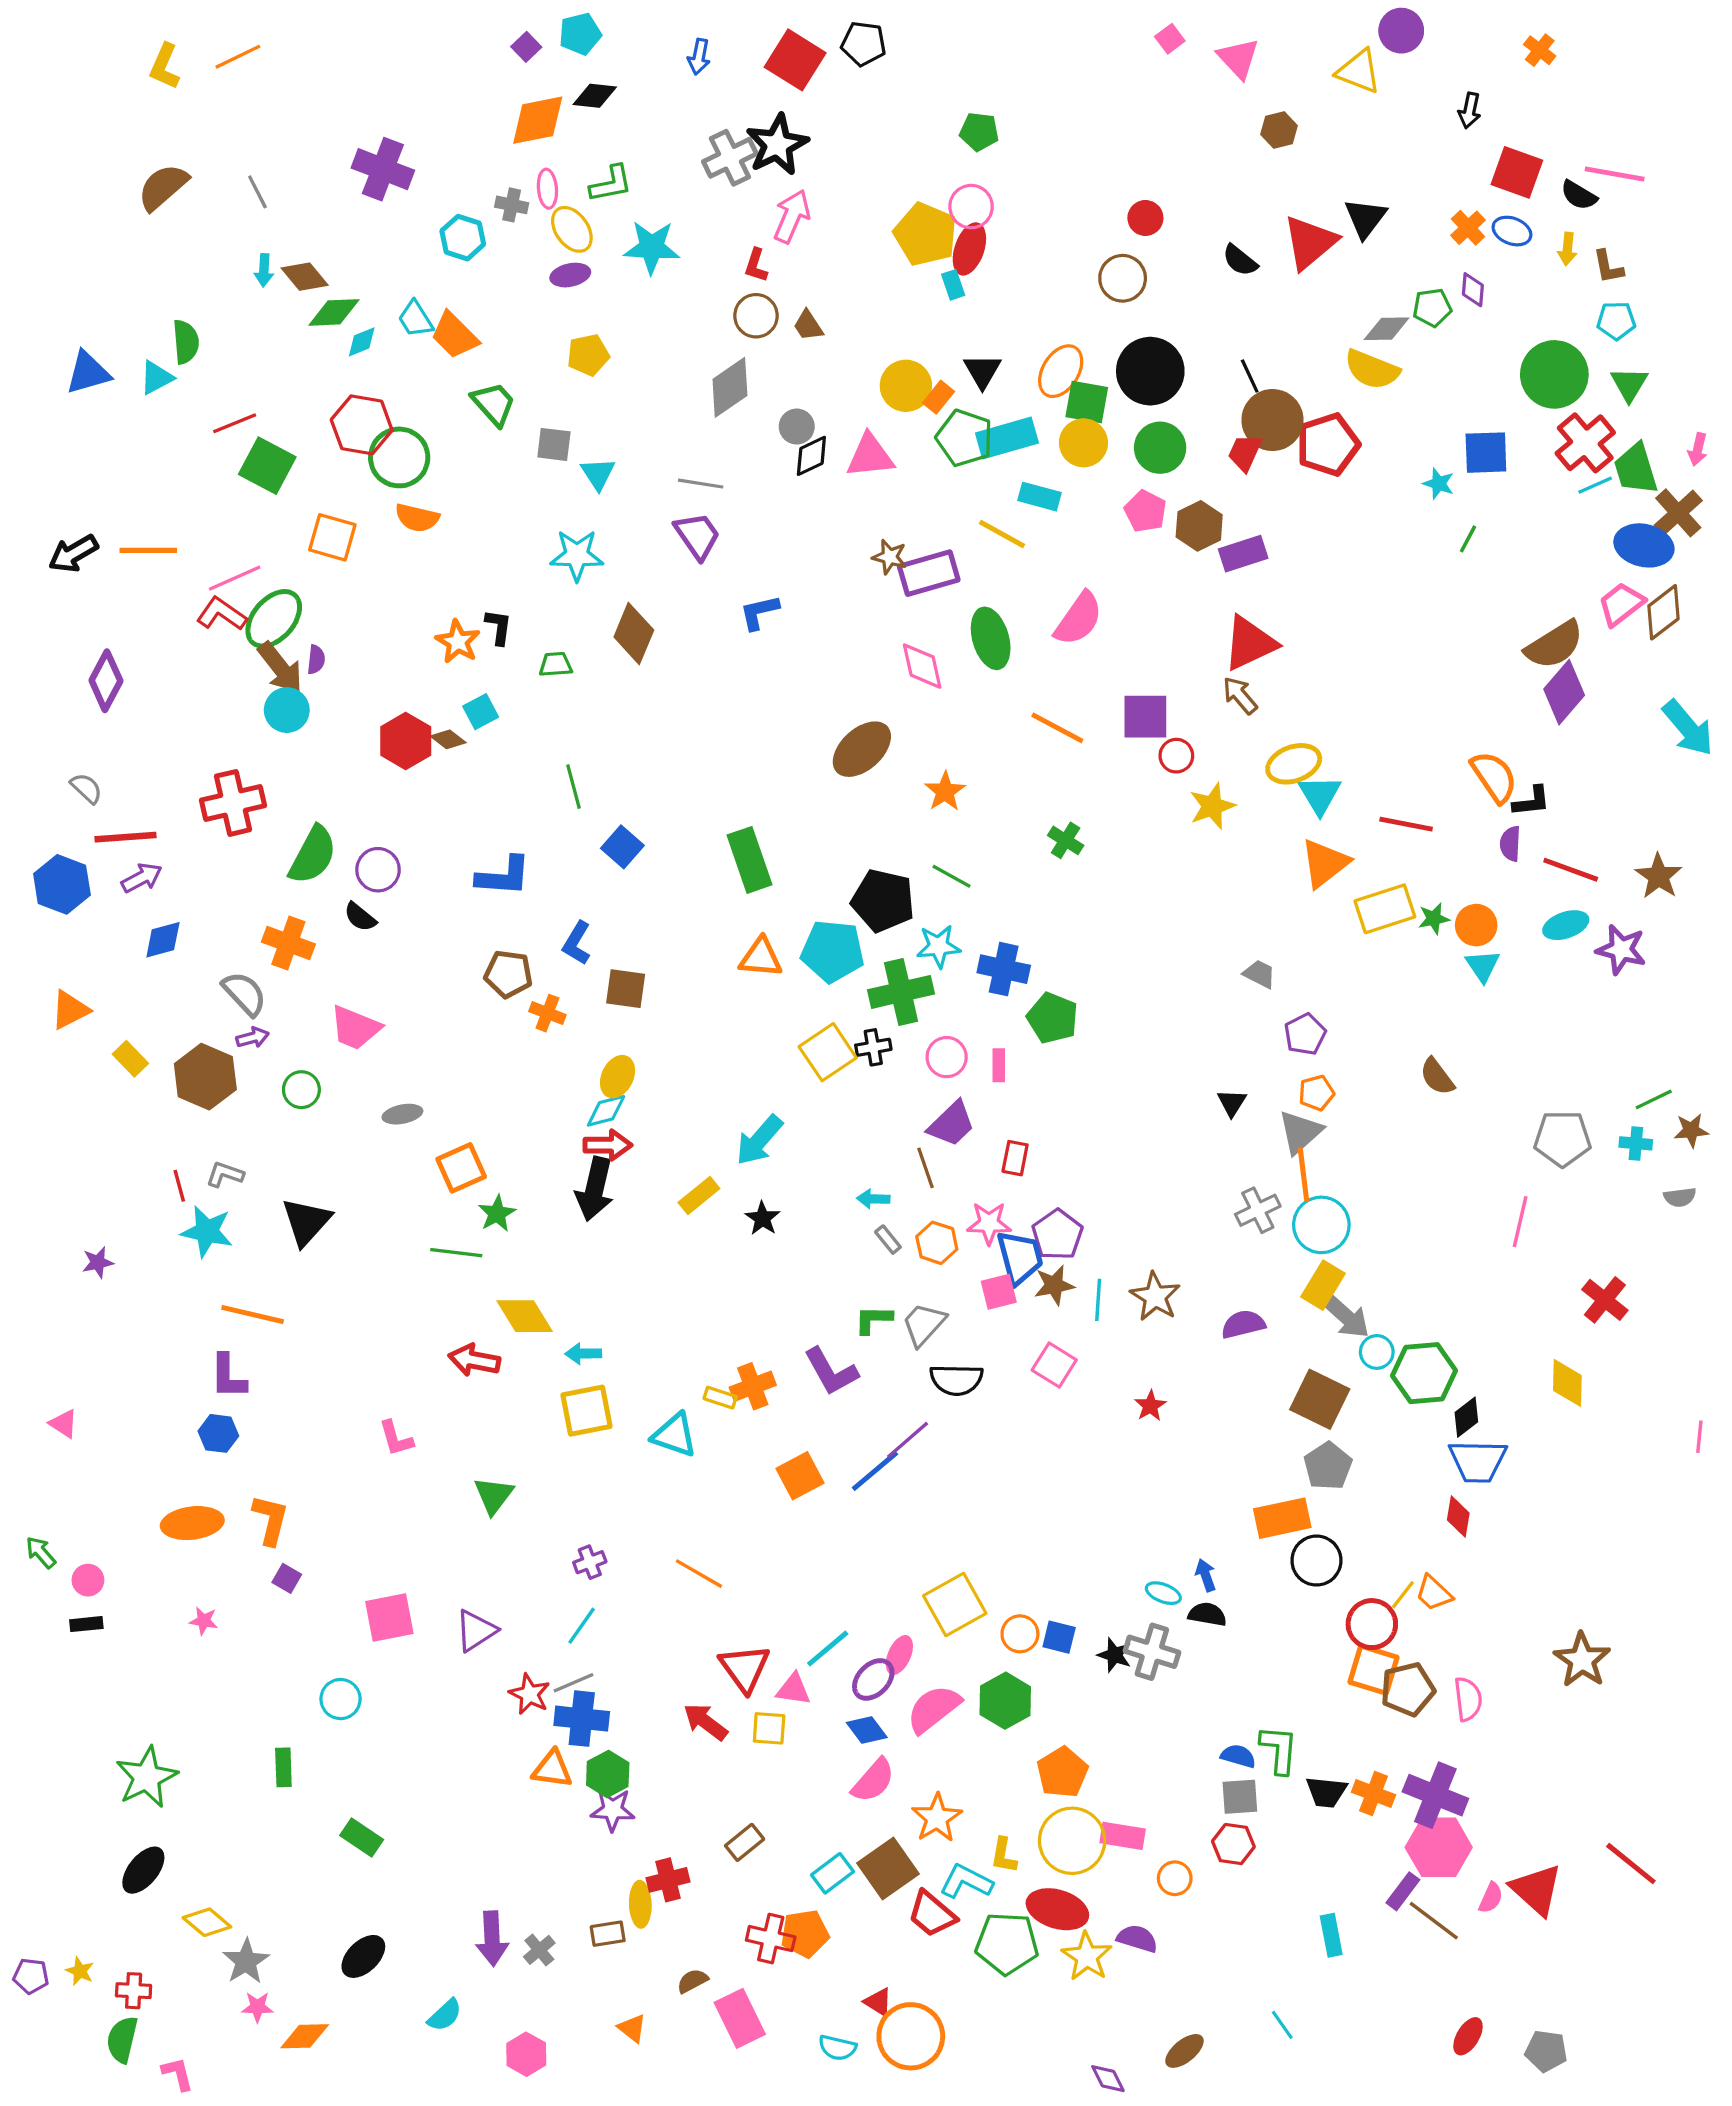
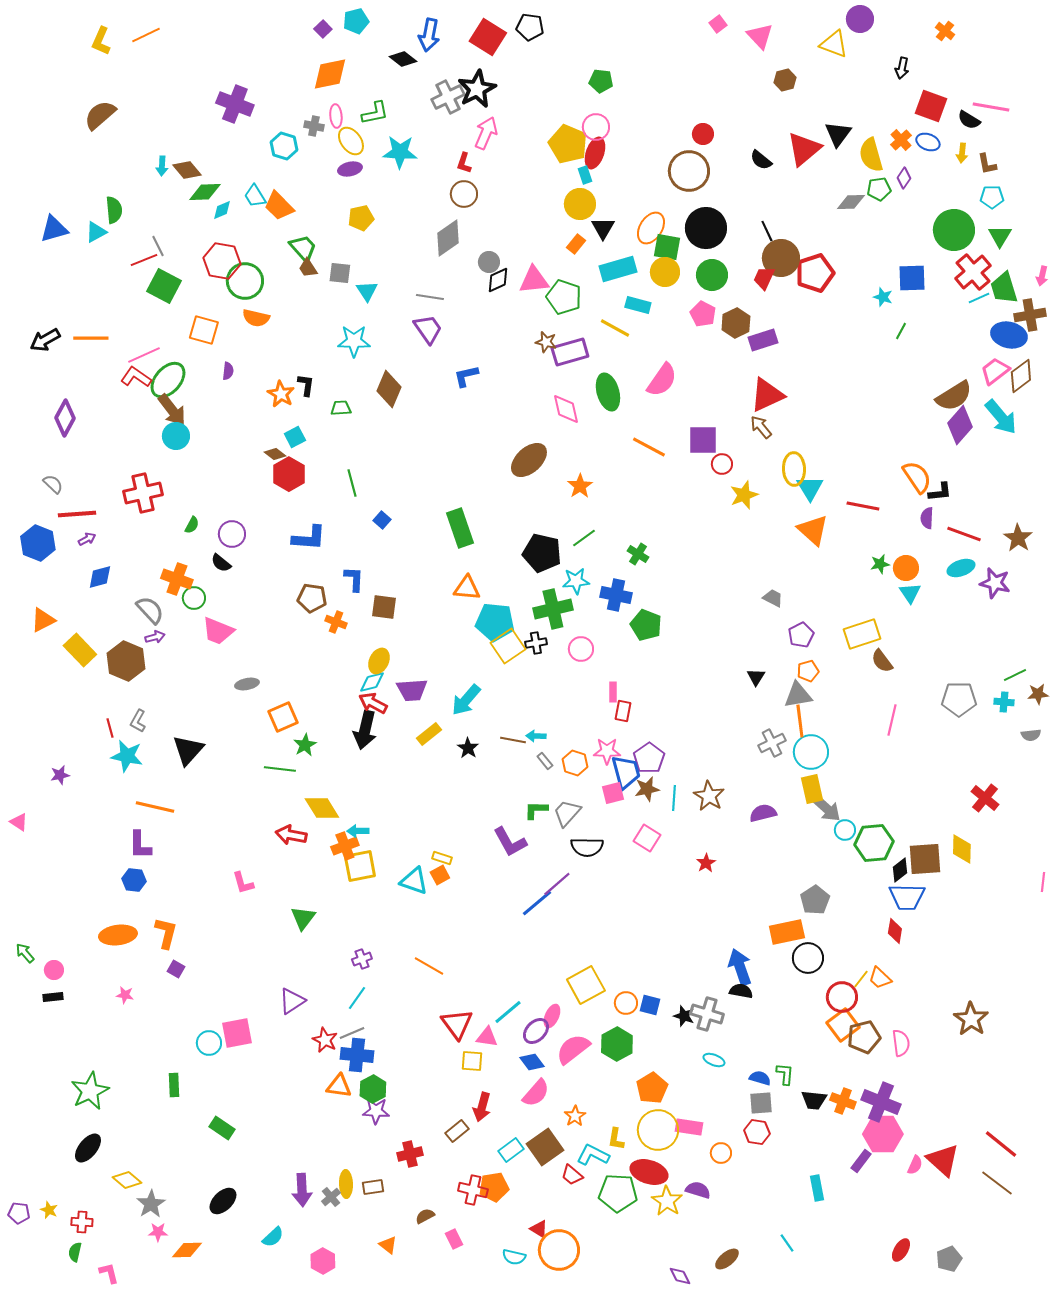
blue arrow: (699, 57) -> (429, 35), size x1.5
black diamond: (595, 96) -> (403, 59), moved, turned 32
gray line: (257, 192) -> (158, 246), moved
brown circle: (1123, 278) -> (689, 171), size x1.4
purple diamond: (1473, 290) -> (904, 178), turned 30
brown trapezoid: (808, 326) -> (308, 268), moved
yellow semicircle: (1372, 370) -> (871, 155), moved, turned 52
yellow circle: (906, 386) -> (580, 204), moved
green pentagon: (965, 438) -> (564, 297), moved
brown cross: (1678, 513) -> (1030, 315), turned 32
purple semicircle: (316, 660) -> (228, 371), moved
cyan arrow: (1688, 728) -> (1001, 417), moved
red hexagon: (406, 741) -> (289, 474), moved
yellow ellipse: (1294, 764) -> (794, 469), turned -72
green cross: (1066, 840) -> (638, 554), moved
blue square: (622, 847) -> (382, 520), size x0.7
green semicircle: (313, 855) -> (192, 525), size x0.5
orange triangle: (1325, 863) -> (813, 530), turned -40
green line: (952, 876) -> (584, 538), turned -65
purple arrow: (142, 878) -> (87, 539), size x0.7
yellow rectangle: (1385, 909) -> (862, 634), moved
blue L-shape: (577, 943) -> (354, 579), turned 152
cyan pentagon: (833, 951) -> (495, 622), moved
yellow rectangle: (130, 1059) -> (80, 650), size x1.5
pink rectangle: (999, 1065) -> (613, 692), moved
green circle: (301, 1090) -> (194, 598), moved
purple trapezoid: (952, 1124) -> (412, 690), moved, turned 40
gray triangle: (1300, 1132) -> (798, 695), turned 32
red arrow: (608, 1145) -> (373, 703), turned -152
brown line: (925, 1168) -> (513, 740), moved, turned -60
gray L-shape: (225, 1174) -> (138, 721), turned -80
pink line: (1520, 1222) -> (892, 720), moved
yellow rectangle: (1323, 1285) -> (812, 789), turned -44
orange cross: (753, 1386) -> (345, 846), moved
brown square: (1320, 1399) -> (925, 859), moved, turned -30
pink triangle: (64, 1424) -> (19, 822), moved
orange square: (800, 1476) -> (440, 875), moved, size x0.7
blue arrow: (1206, 1575) -> (740, 967), size x1.8
cyan ellipse: (1163, 1593) -> (714, 1060), moved
pink square: (389, 1618) -> (237, 1033), moved
orange square: (1373, 1670) -> (843, 1025), turned 36
red arrow: (705, 1722) -> (482, 1107), moved, turned -112
green L-shape: (1279, 1750) -> (785, 1074), size x0.7
orange star: (937, 1818) -> (575, 1116), size x0.7
yellow ellipse: (640, 1904) -> (346, 1184), moved
red trapezoid: (932, 1914) -> (572, 1175), size x0.7
brown line: (1434, 1921) -> (997, 1183), moved
pink rectangle: (740, 2018) -> (454, 1239), size x0.6
green semicircle: (122, 2040) -> (75, 1252), size x0.7
gray pentagon: (1546, 2051) -> (949, 1259), turned -30

